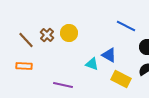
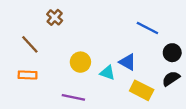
yellow circle: (69, 33) -> (80, 62), moved
brown cross: (47, 35) -> (55, 17), moved

